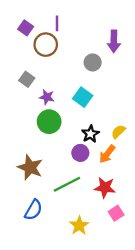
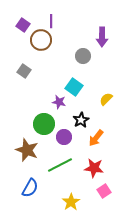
purple star: (47, 97) -> (59, 102), moved
green circle: (49, 122) -> (44, 124), moved
yellow semicircle: (118, 132) -> (106, 99), moved
purple circle: (80, 153) -> (64, 137), moved

